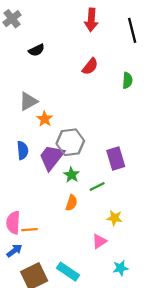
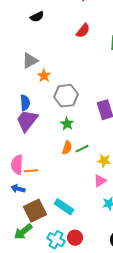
purple trapezoid: (52, 157) -> (27, 121), moved
green line: (97, 186) -> (82, 149), moved
pink triangle: (99, 241) -> (100, 181), moved
blue arrow: (14, 251) -> (18, 189), turned -128

